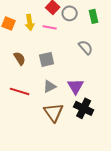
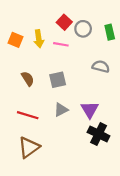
gray semicircle: (86, 47) -> (101, 66), turned -35
brown triangle: (54, 112) -> (29, 147), moved, turned 30

